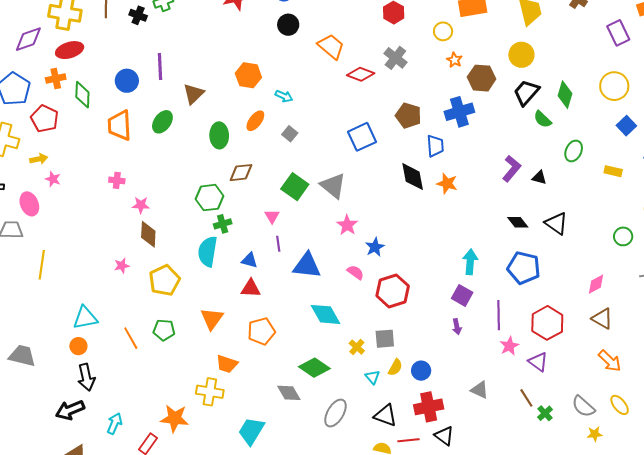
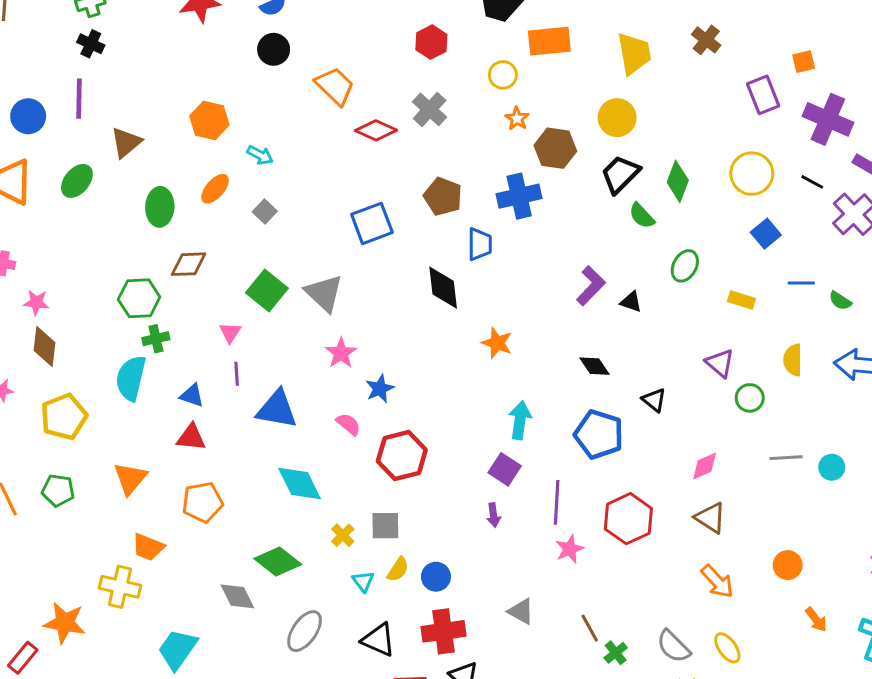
black cross: (138, 15) -> (91, 44), moved
orange star: (447, 183) -> (497, 343), moved
black triangle: (556, 223) -> (654, 400), moved, size x0.7
purple triangle: (538, 362) -> (720, 363), moved

